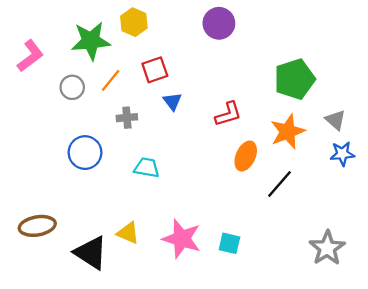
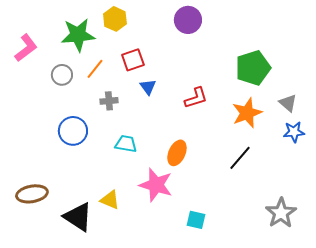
orange ellipse: (246, 156) -> (177, 153), moved
pink star: (182, 239) -> (156, 185), moved
cyan square: (229, 243) -> (196, 220), moved

